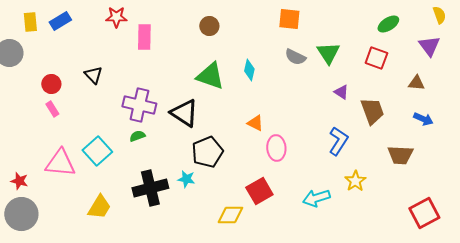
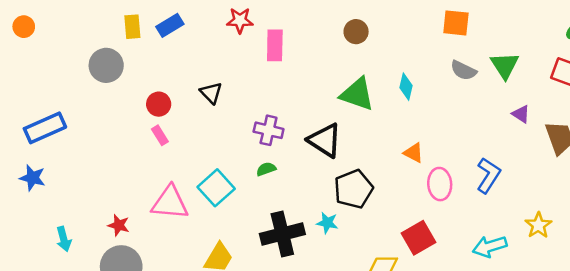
purple cross: (139, 105) -> (269, 130), size x0.7
blue L-shape: (338, 141) -> (488, 175), moved

